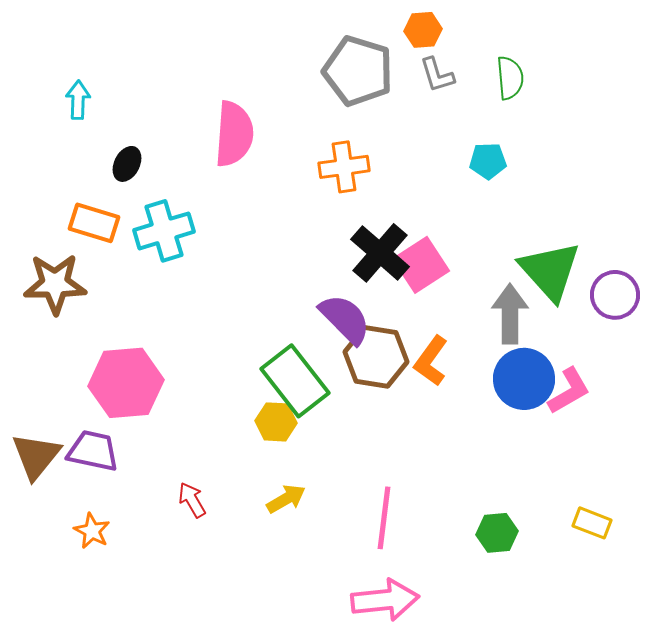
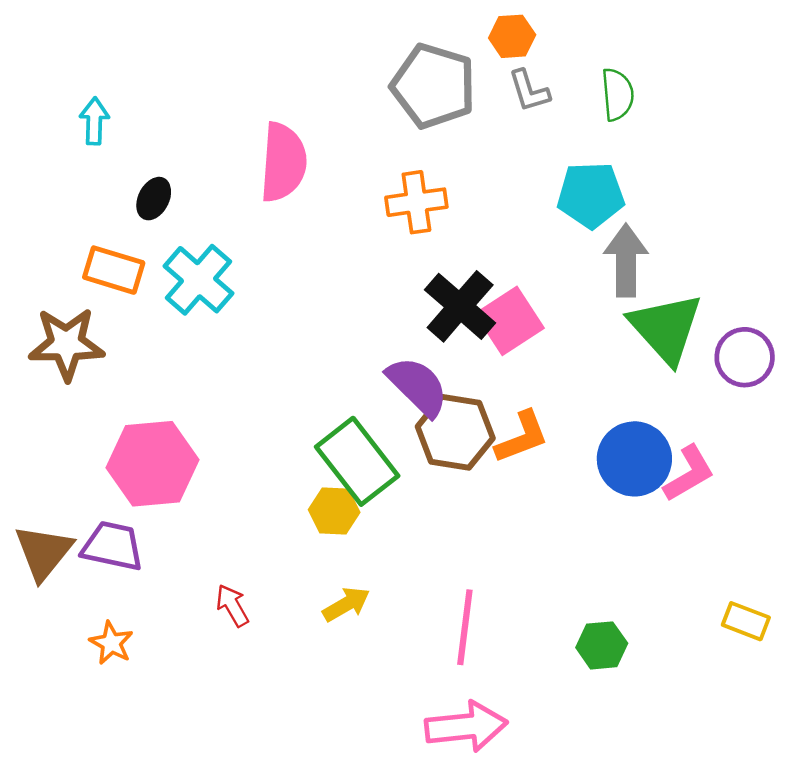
cyan pentagon: (488, 161) -> (591, 195), size x1.5
cyan cross: (164, 231) -> (198, 280), turned -32
gray arrow: (510, 314) -> (626, 260), moved
orange L-shape: (431, 361) -> (522, 437), turned -147
yellow rectangle: (592, 523) -> (746, 621), moved

